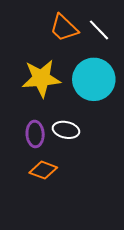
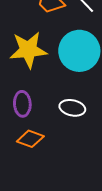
white ellipse: (66, 130) -> (72, 108), moved

